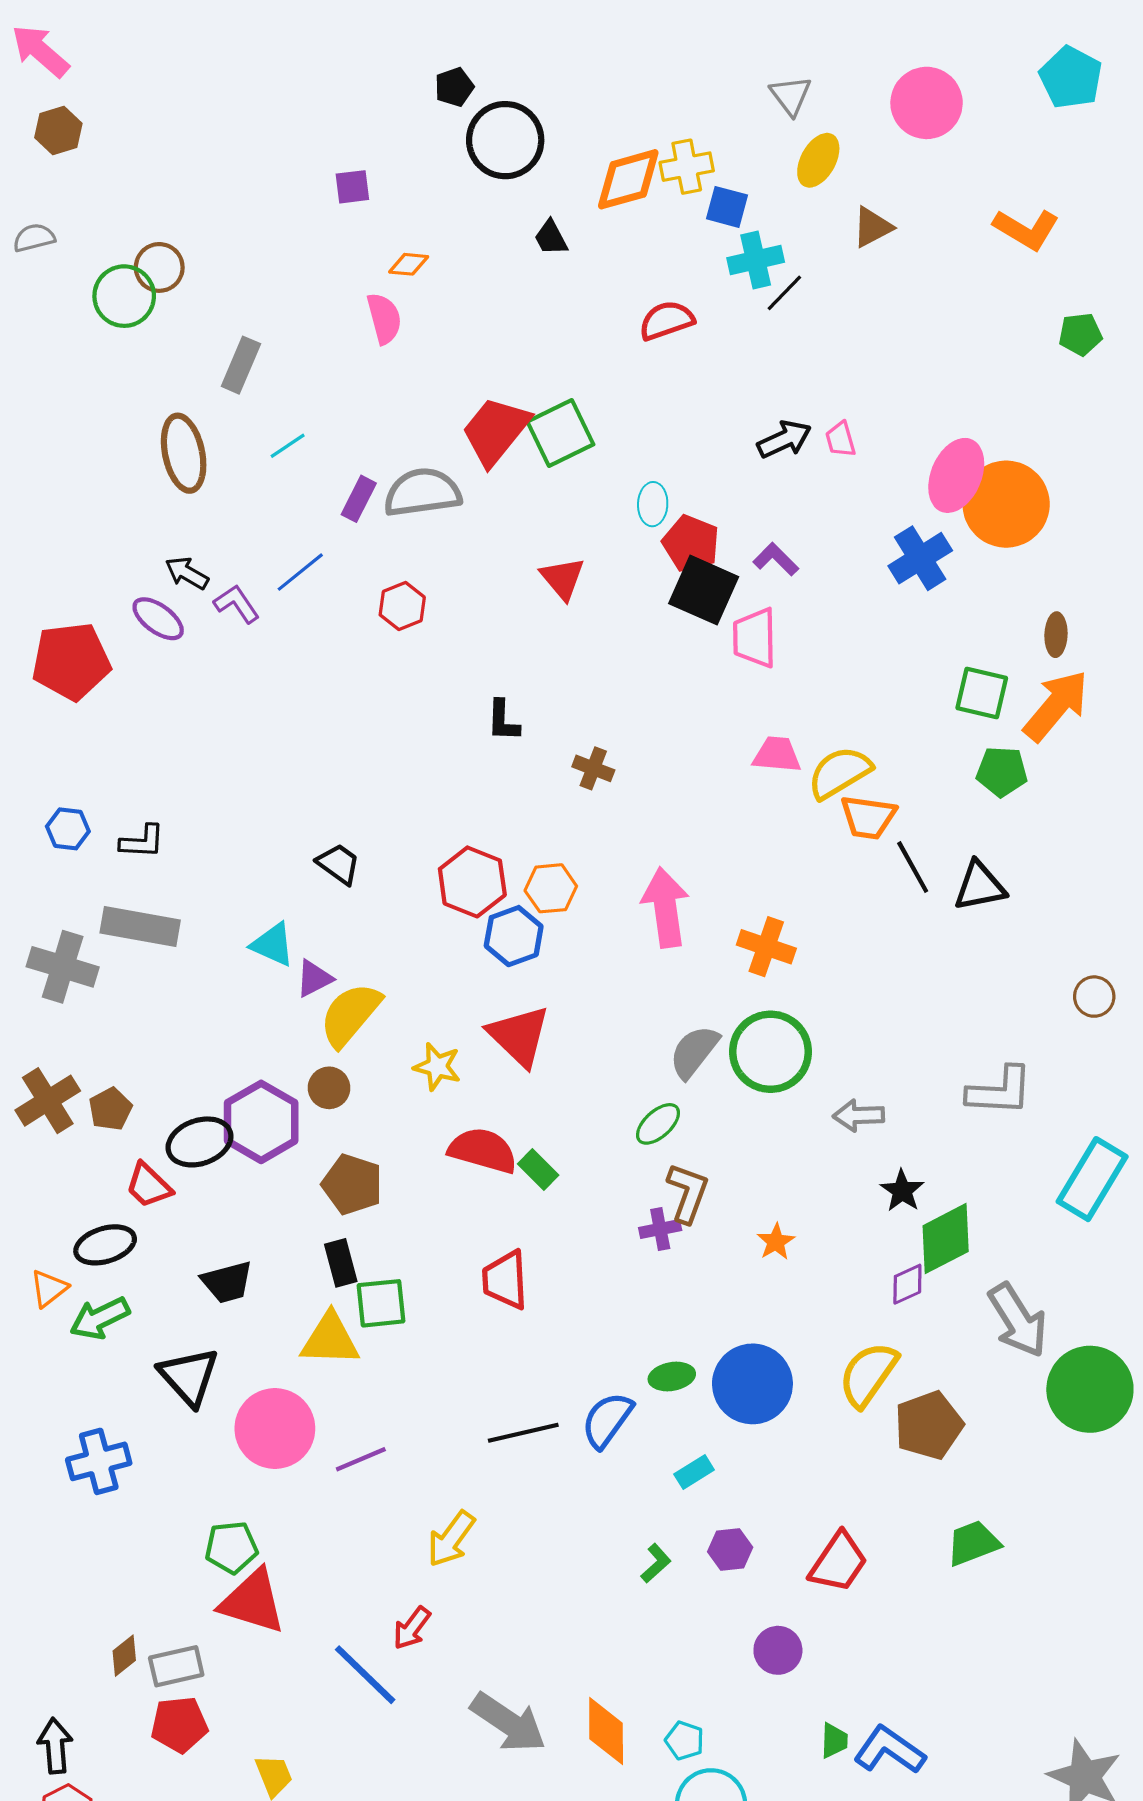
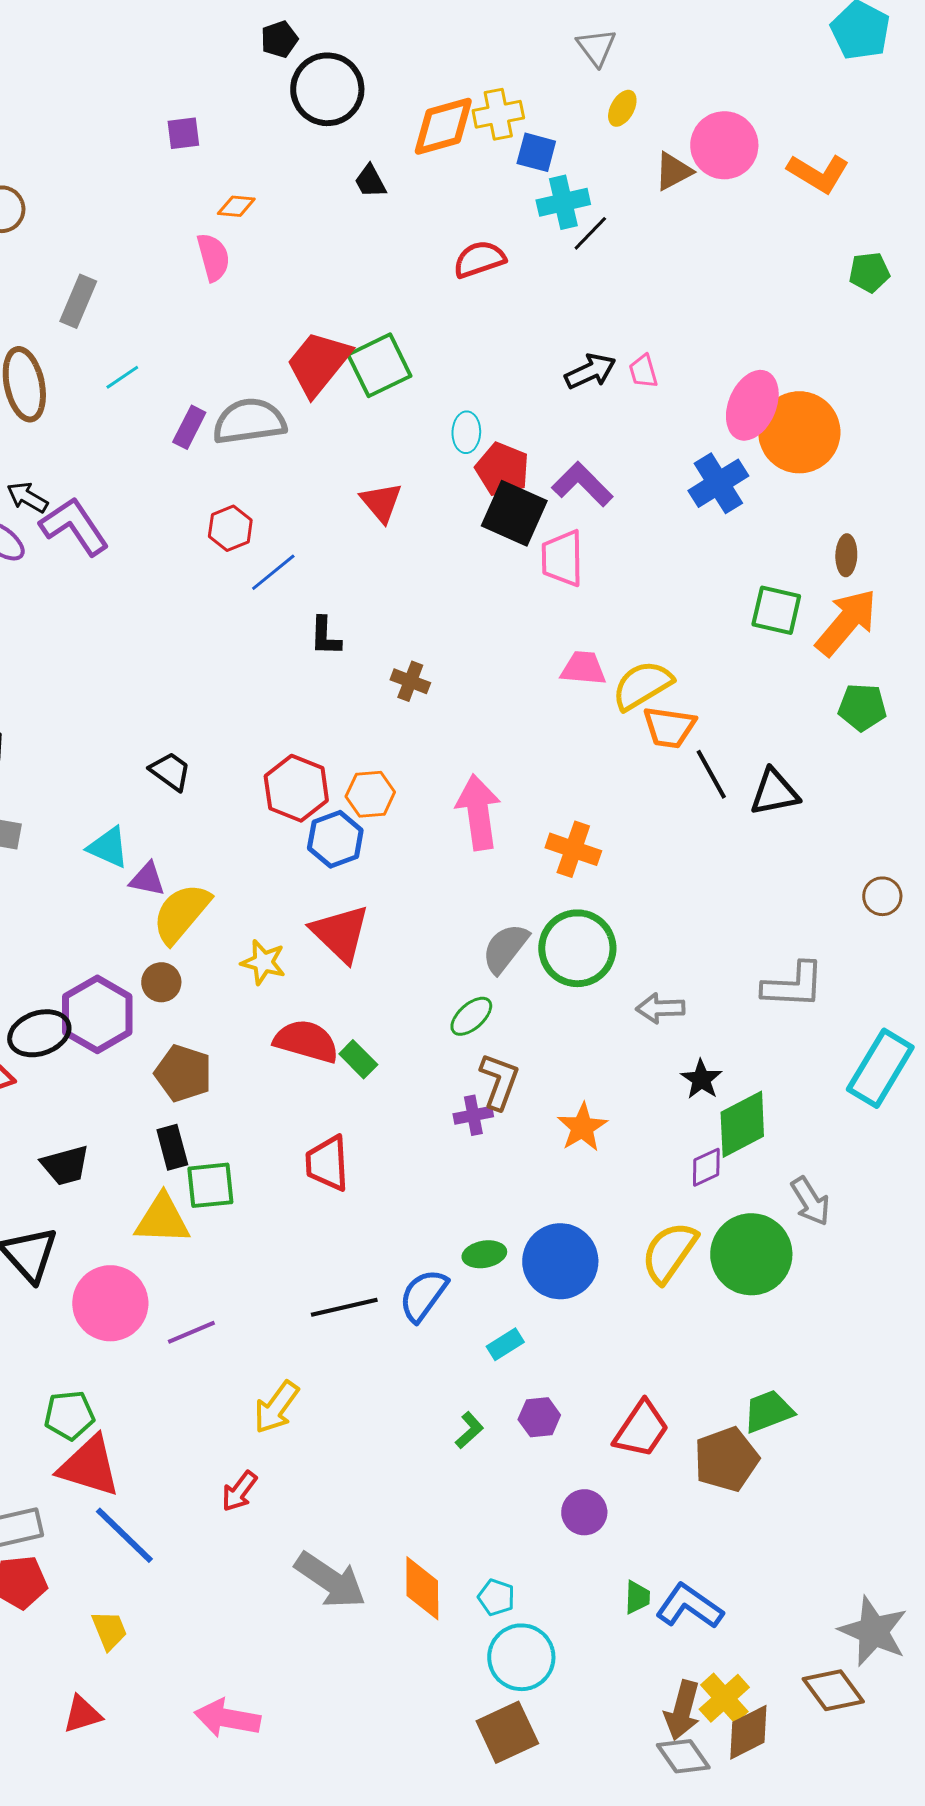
pink circle: (927, 103) -> (724, 145), moved
yellow ellipse: (818, 160) -> (622, 108), size x0.7
purple L-shape: (776, 559) -> (582, 484), size x1.4
blue line: (300, 572) -> (273, 572), moved
purple L-shape: (237, 604) -> (74, 526), size x1.6
green pentagon: (1002, 772) -> (862, 707), moved
purple triangle: (314, 979) -> (147, 879), turned 39
orange star: (776, 1242) -> (582, 1127), size x1.4
gray arrow: (1018, 1320) -> (810, 1201), size x0.7
green circle: (1090, 1389) -> (751, 1254), moved
brown pentagon: (929, 1425) -> (726, 1459), moved
blue line: (365, 1675) -> (124, 1535), moved

